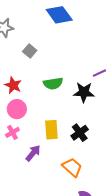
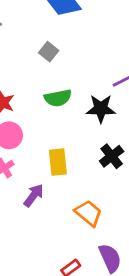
gray square: (30, 51) -> (49, 52), moved
black cross: (80, 133) -> (112, 156), moved

